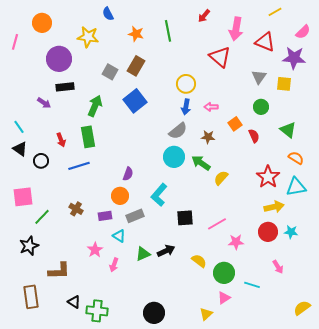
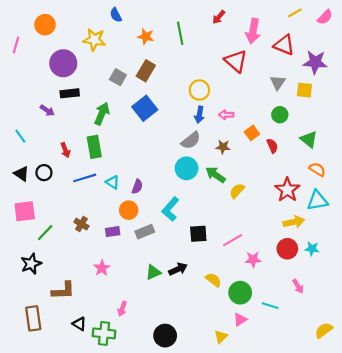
pink semicircle: (303, 32) -> (325, 17), moved
black triangle: (20, 149) -> (21, 174), moved
cyan triangle: (119, 236) -> (113, 182), moved
pink arrow: (114, 265) -> (122, 309), moved

